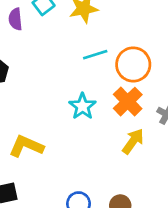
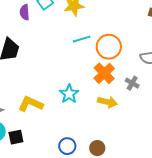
cyan star: (82, 106) -> (69, 94), moved
yellow arrow: (133, 141) -> (107, 102), turned 66

